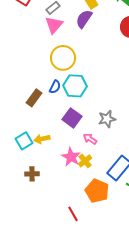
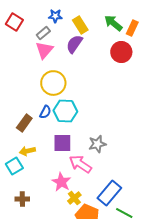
purple square: (72, 118) -> (62, 143), turned -36
yellow arrow: (42, 139) -> (27, 151), moved
pink arrow: (90, 139) -> (80, 164), size x1.6
yellow cross: (85, 161) -> (74, 198), moved

